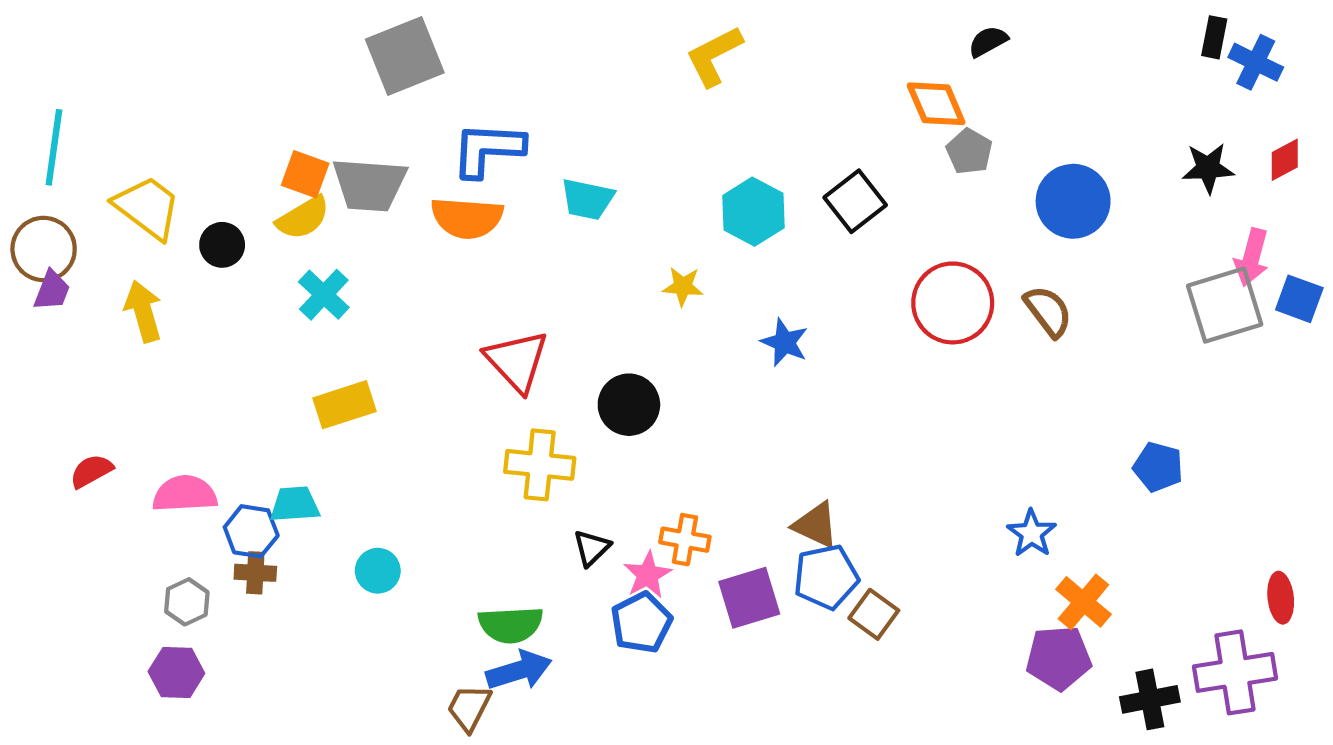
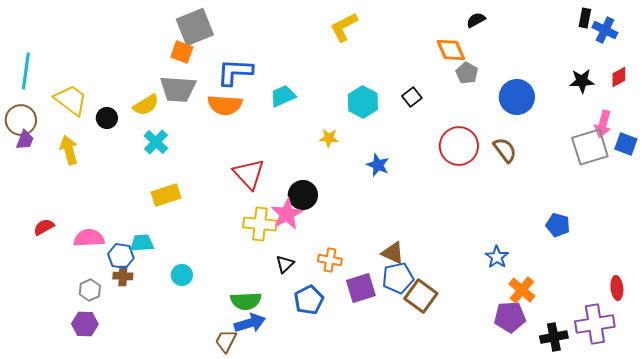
orange square: (305, 174) -> (182, 52), moved
cyan trapezoid: (587, 199) -> (283, 96), turned 144
black square: (855, 201) -> (412, 97), size x0.7
pink star: (648, 575) -> (287, 214), moved, size x1.4
brown square: (874, 614) -> (421, 296), size x1.4

